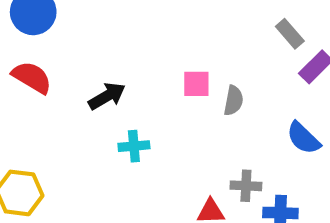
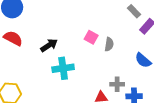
pink square: (196, 84) -> (91, 37), turned 32
cyan cross: (134, 146) -> (63, 68), size x1.5

